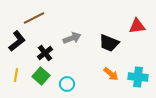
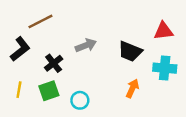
orange arrow: (111, 74) -> (132, 88), turned -105
green square: (41, 76) -> (49, 91), turned 30
cyan cross: (138, 77) -> (165, 68), moved

